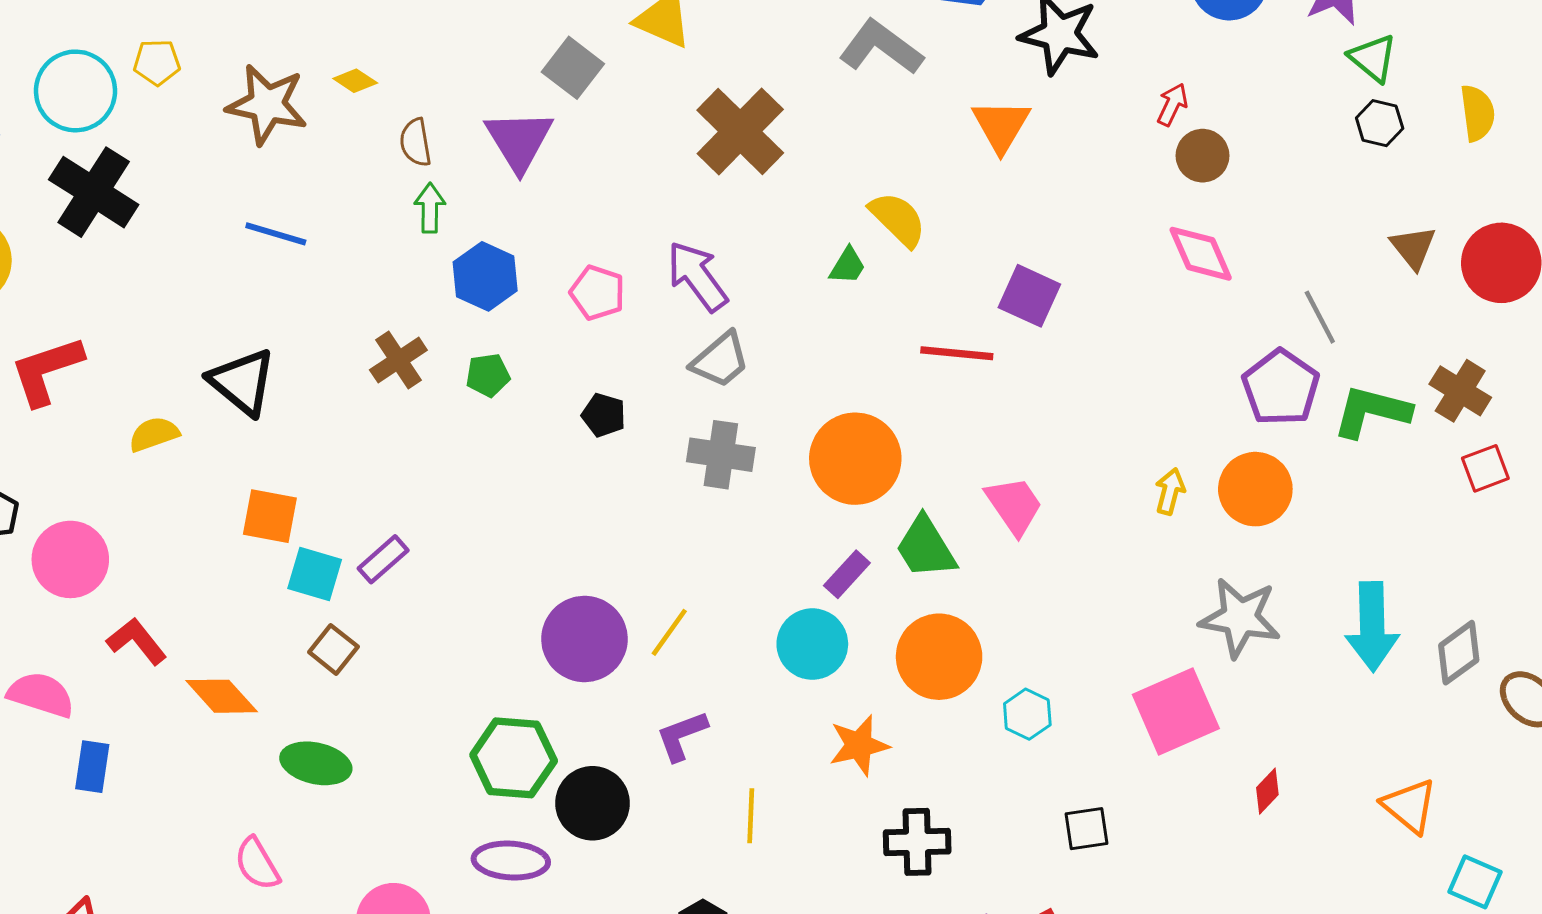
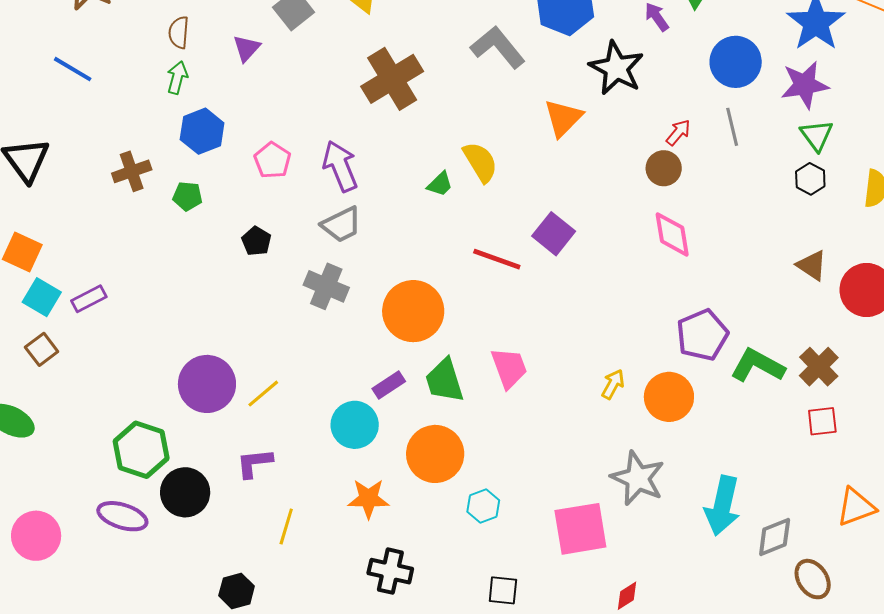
purple triangle: (519, 140) -> (247, 48), size x0.6
brown circle: (1203, 156) -> (664, 168), moved
brown triangle: (1413, 247) -> (812, 265), turned -32
gray line: (1320, 317) -> (732, 127), moved

